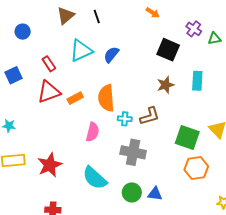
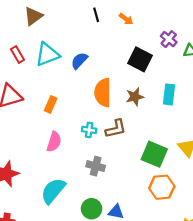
black line: (97, 16) -> (96, 15), moved
red rectangle: (49, 64) -> (17, 55), moved
orange rectangle: (75, 98) -> (51, 104), moved, turned -42
orange semicircle: (106, 98) -> (103, 93), moved
gray cross: (133, 152) -> (96, 166), size x0.7
cyan semicircle: (95, 178) -> (53, 191), turned 84

